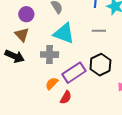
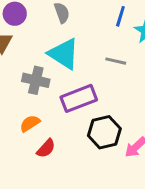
black hexagon: (100, 65) -> (104, 132), moved
purple rectangle: (74, 73) -> (79, 98), moved

